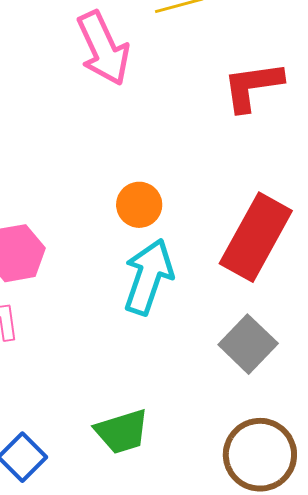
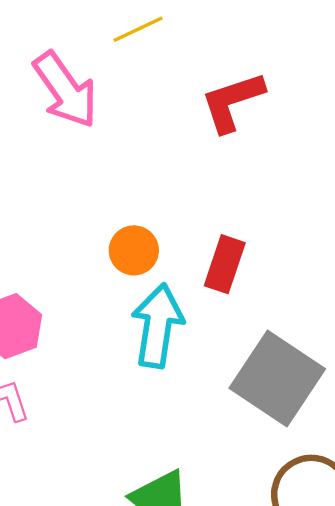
red rectangle: (256, 237) -> (225, 264), moved, size x0.6
gray square: (248, 344) -> (277, 379), size x1.5

